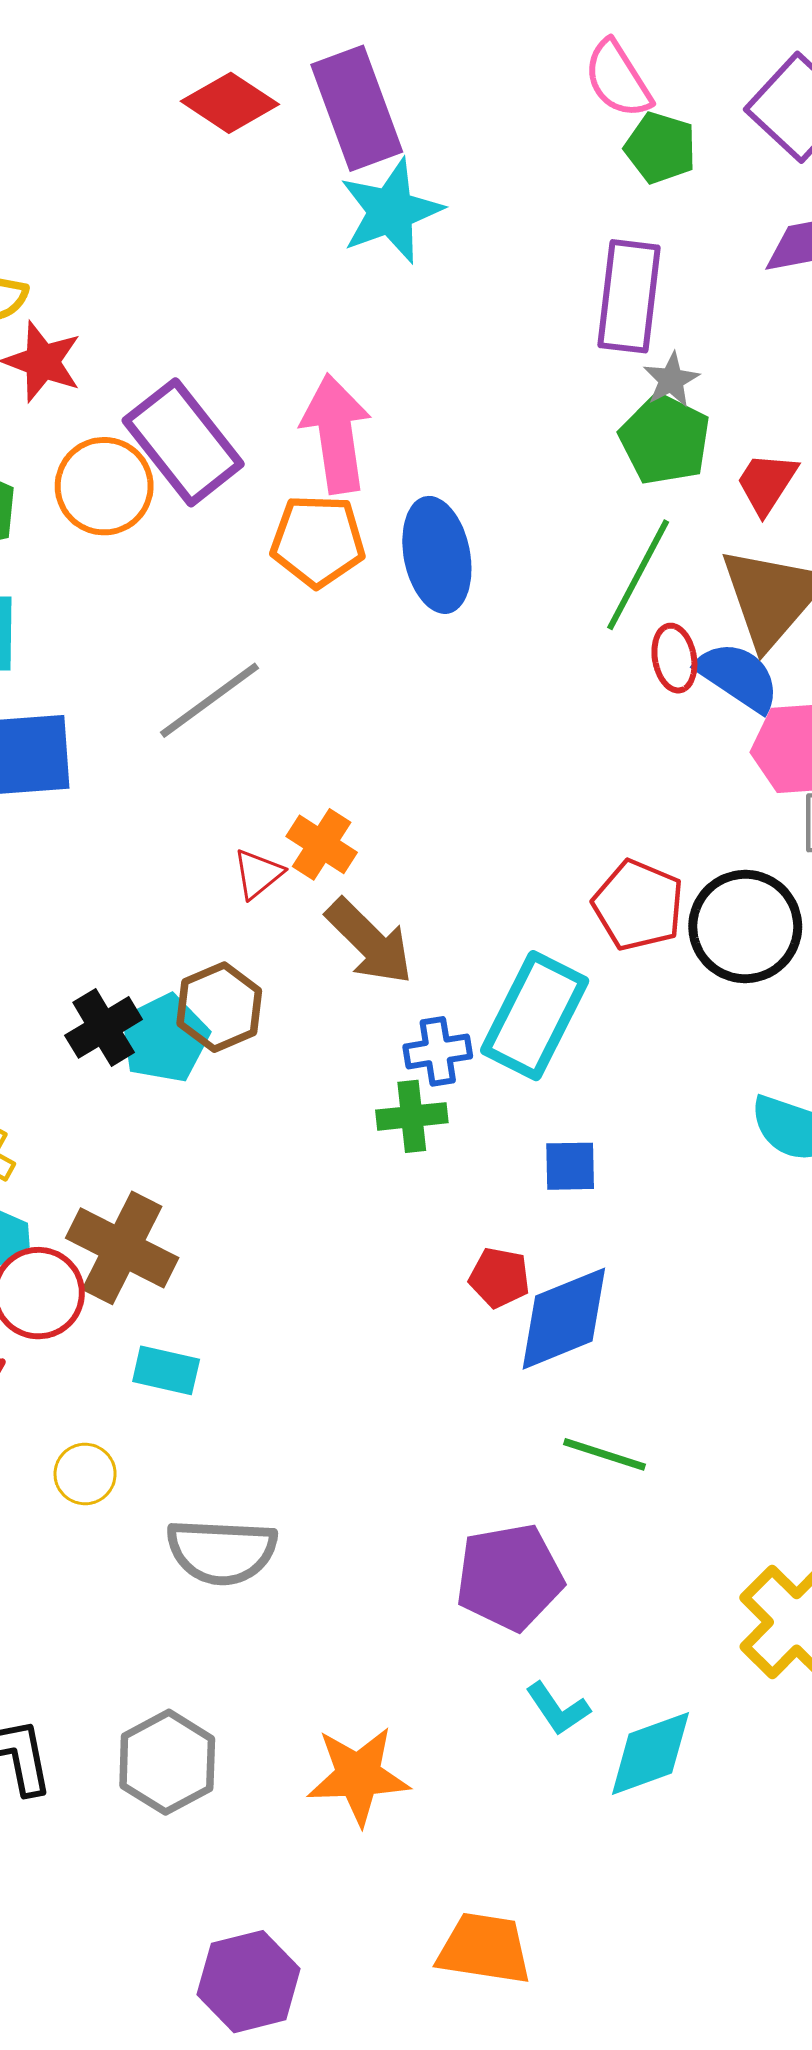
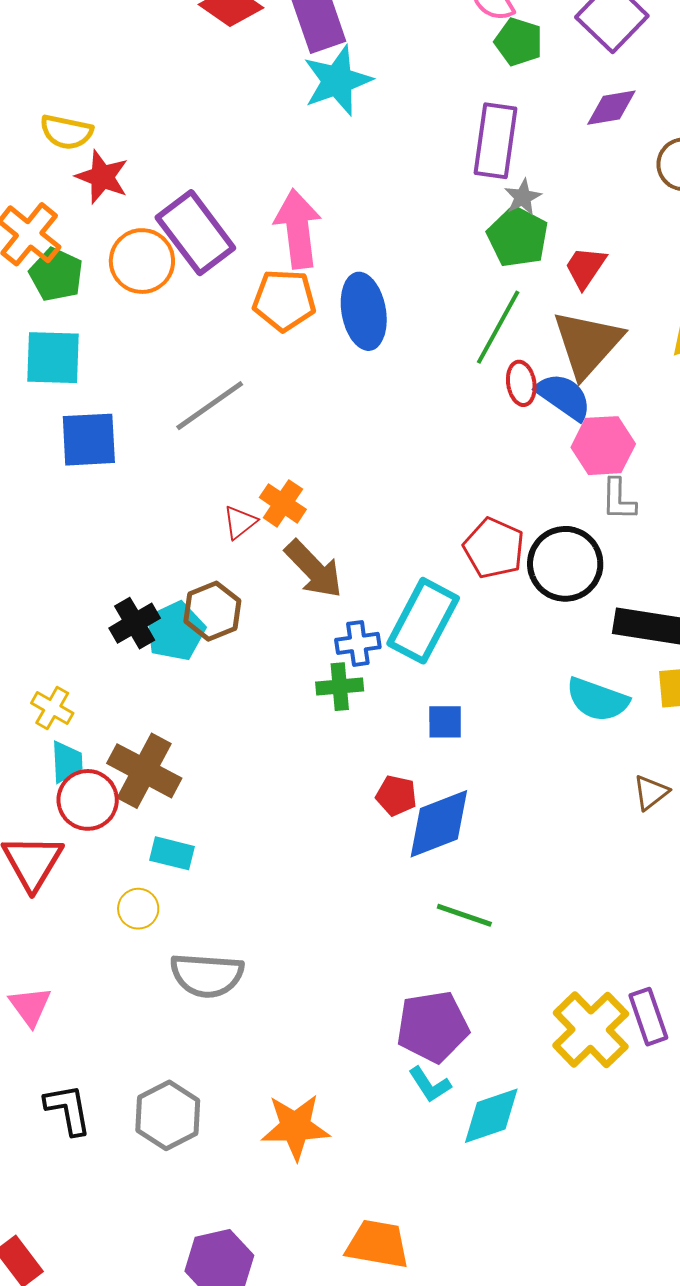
yellow circle: (85, 1474) -> (138, 909), moved
purple pentagon: (509, 1577) -> (433, 1027), moved

